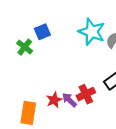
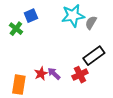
cyan star: (92, 32) -> (73, 16), turned -30
red cross: (86, 94) -> (80, 75), moved

